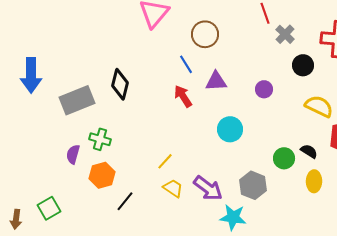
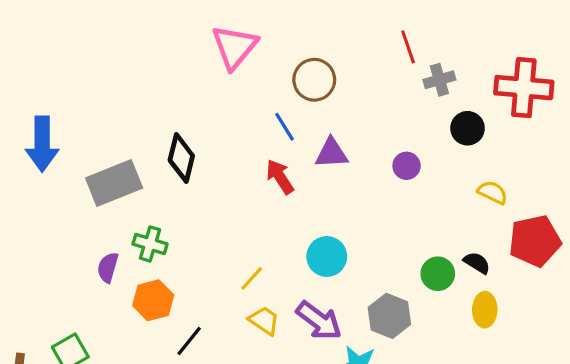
gray cross: (285, 34) -> (439, 80), turned 30
yellow semicircle: (319, 106) -> (493, 192), size x0.7
cyan circle: (230, 129) -> (327, 256), moved

